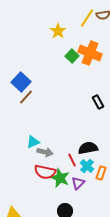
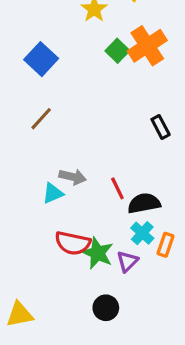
orange cross: (90, 53) -> (147, 46), turned 35
blue square: (21, 82) -> (41, 59), moved
gray arrow: (45, 152) -> (73, 177), moved
red line: (72, 160) -> (117, 188), moved

